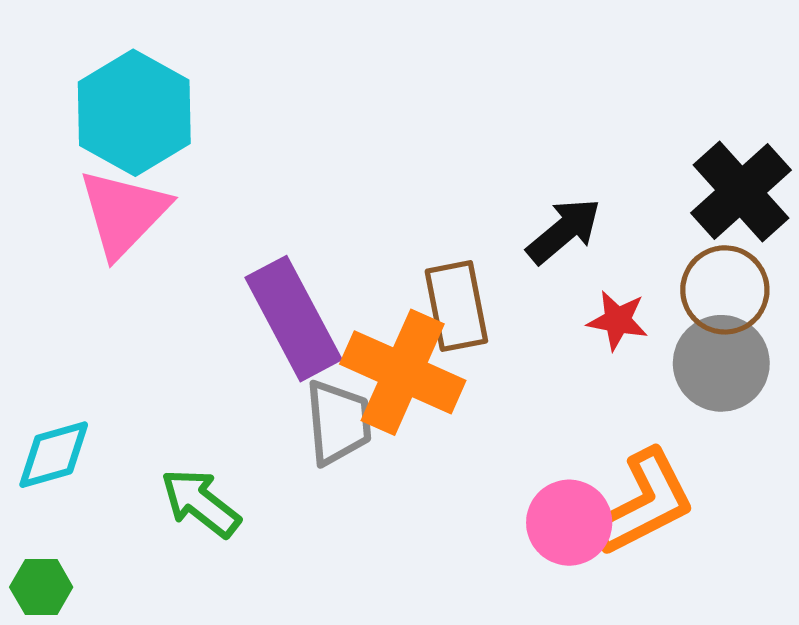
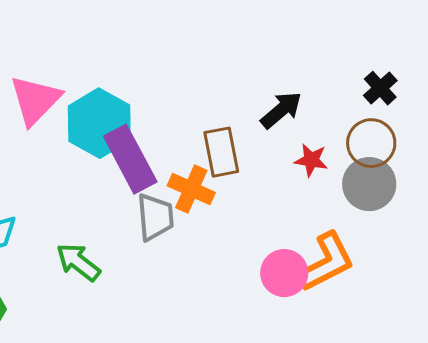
cyan hexagon: (134, 113) -> (99, 123), moved
black cross: (741, 192) -> (380, 88), size x0.6
orange cross: (403, 372) -> (191, 189), size x0.7

